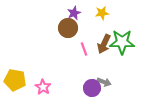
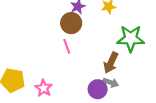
brown arrow: (104, 44) -> (111, 63), moved
pink line: (84, 49) -> (67, 46), moved

